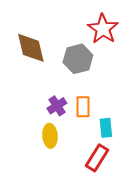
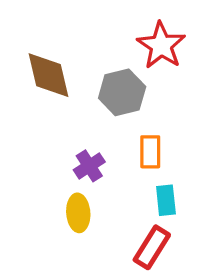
orange rectangle: (83, 107) -> (150, 152), moved

